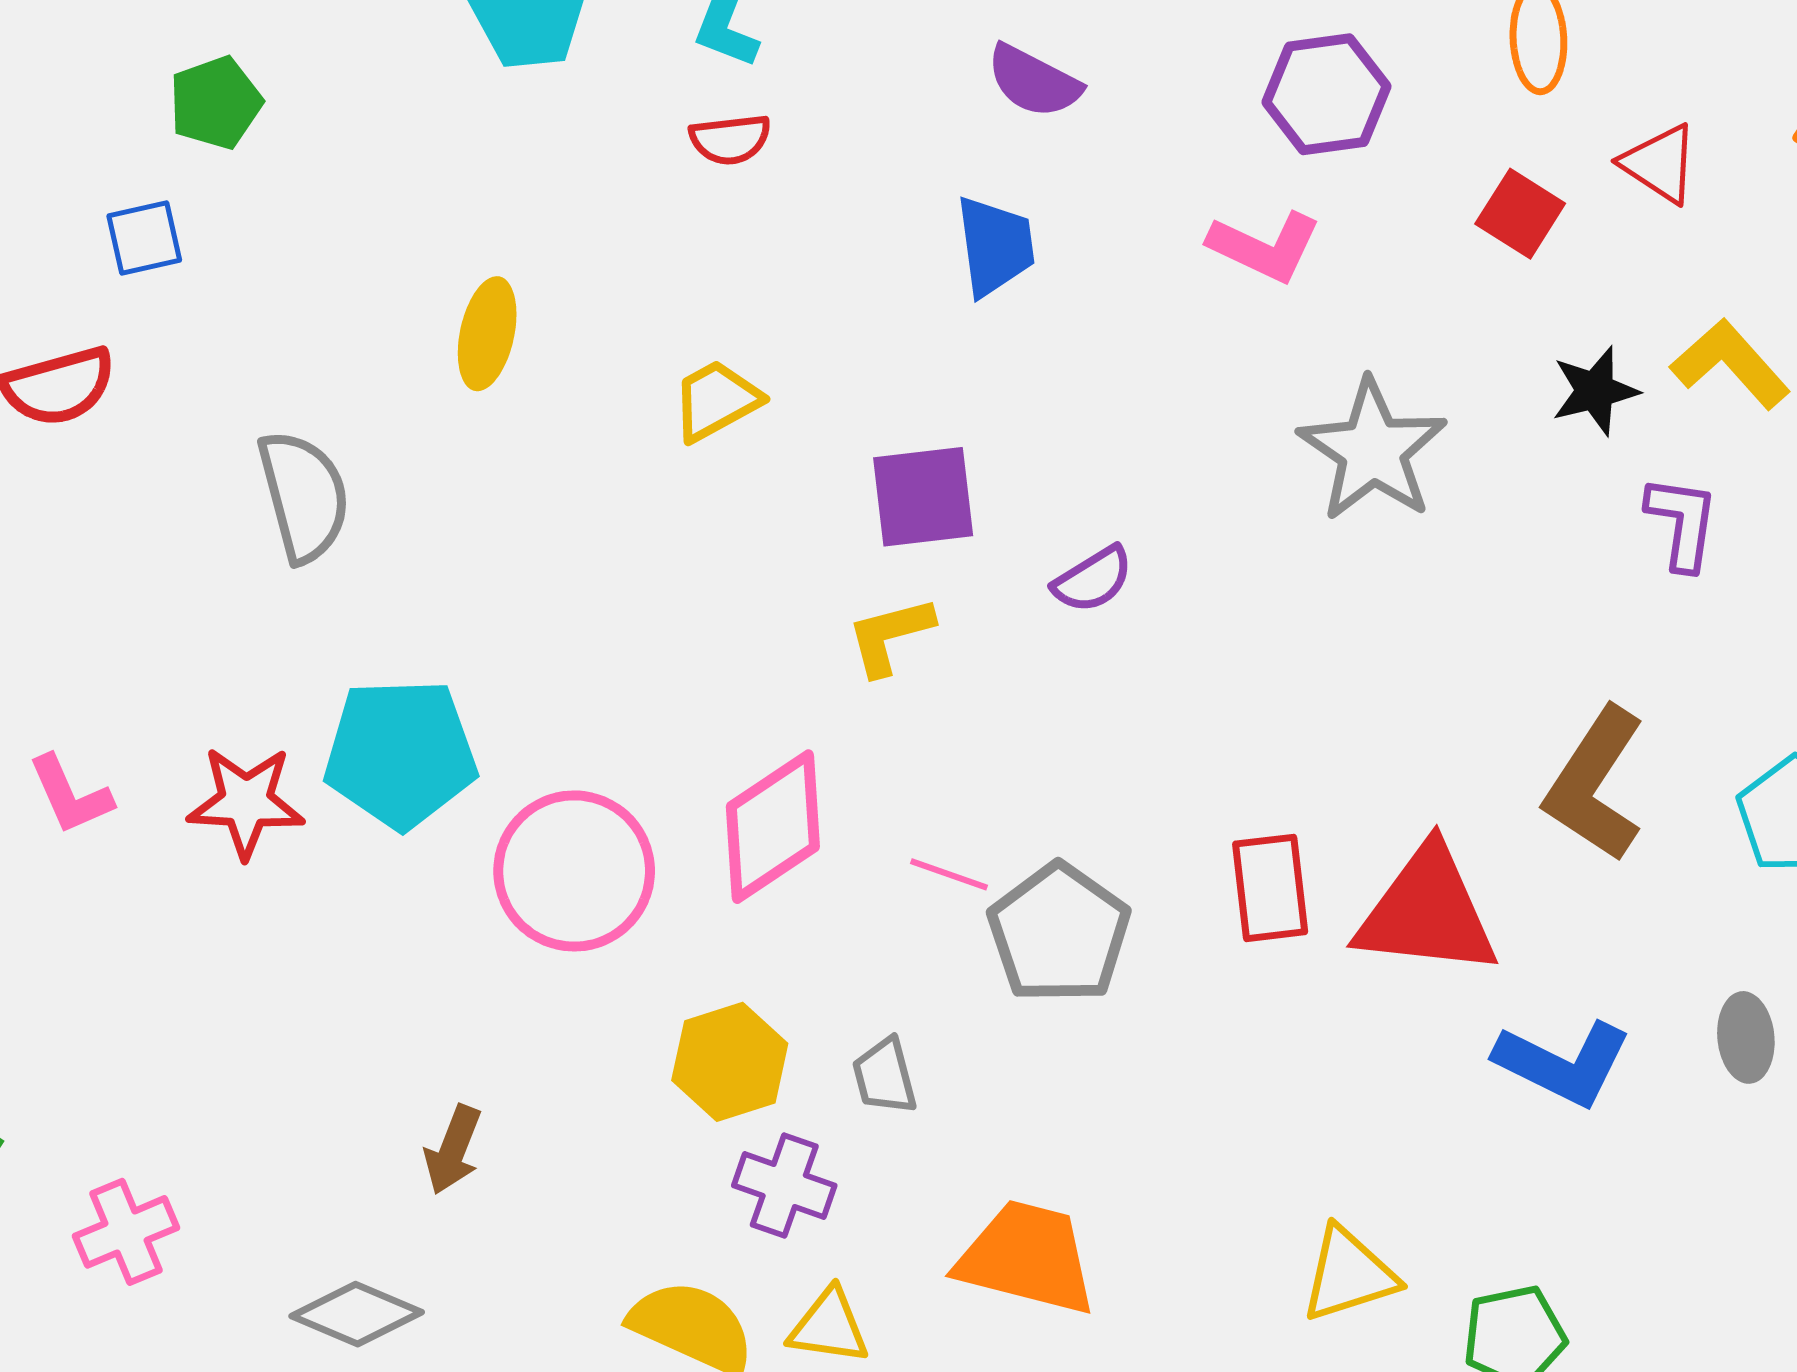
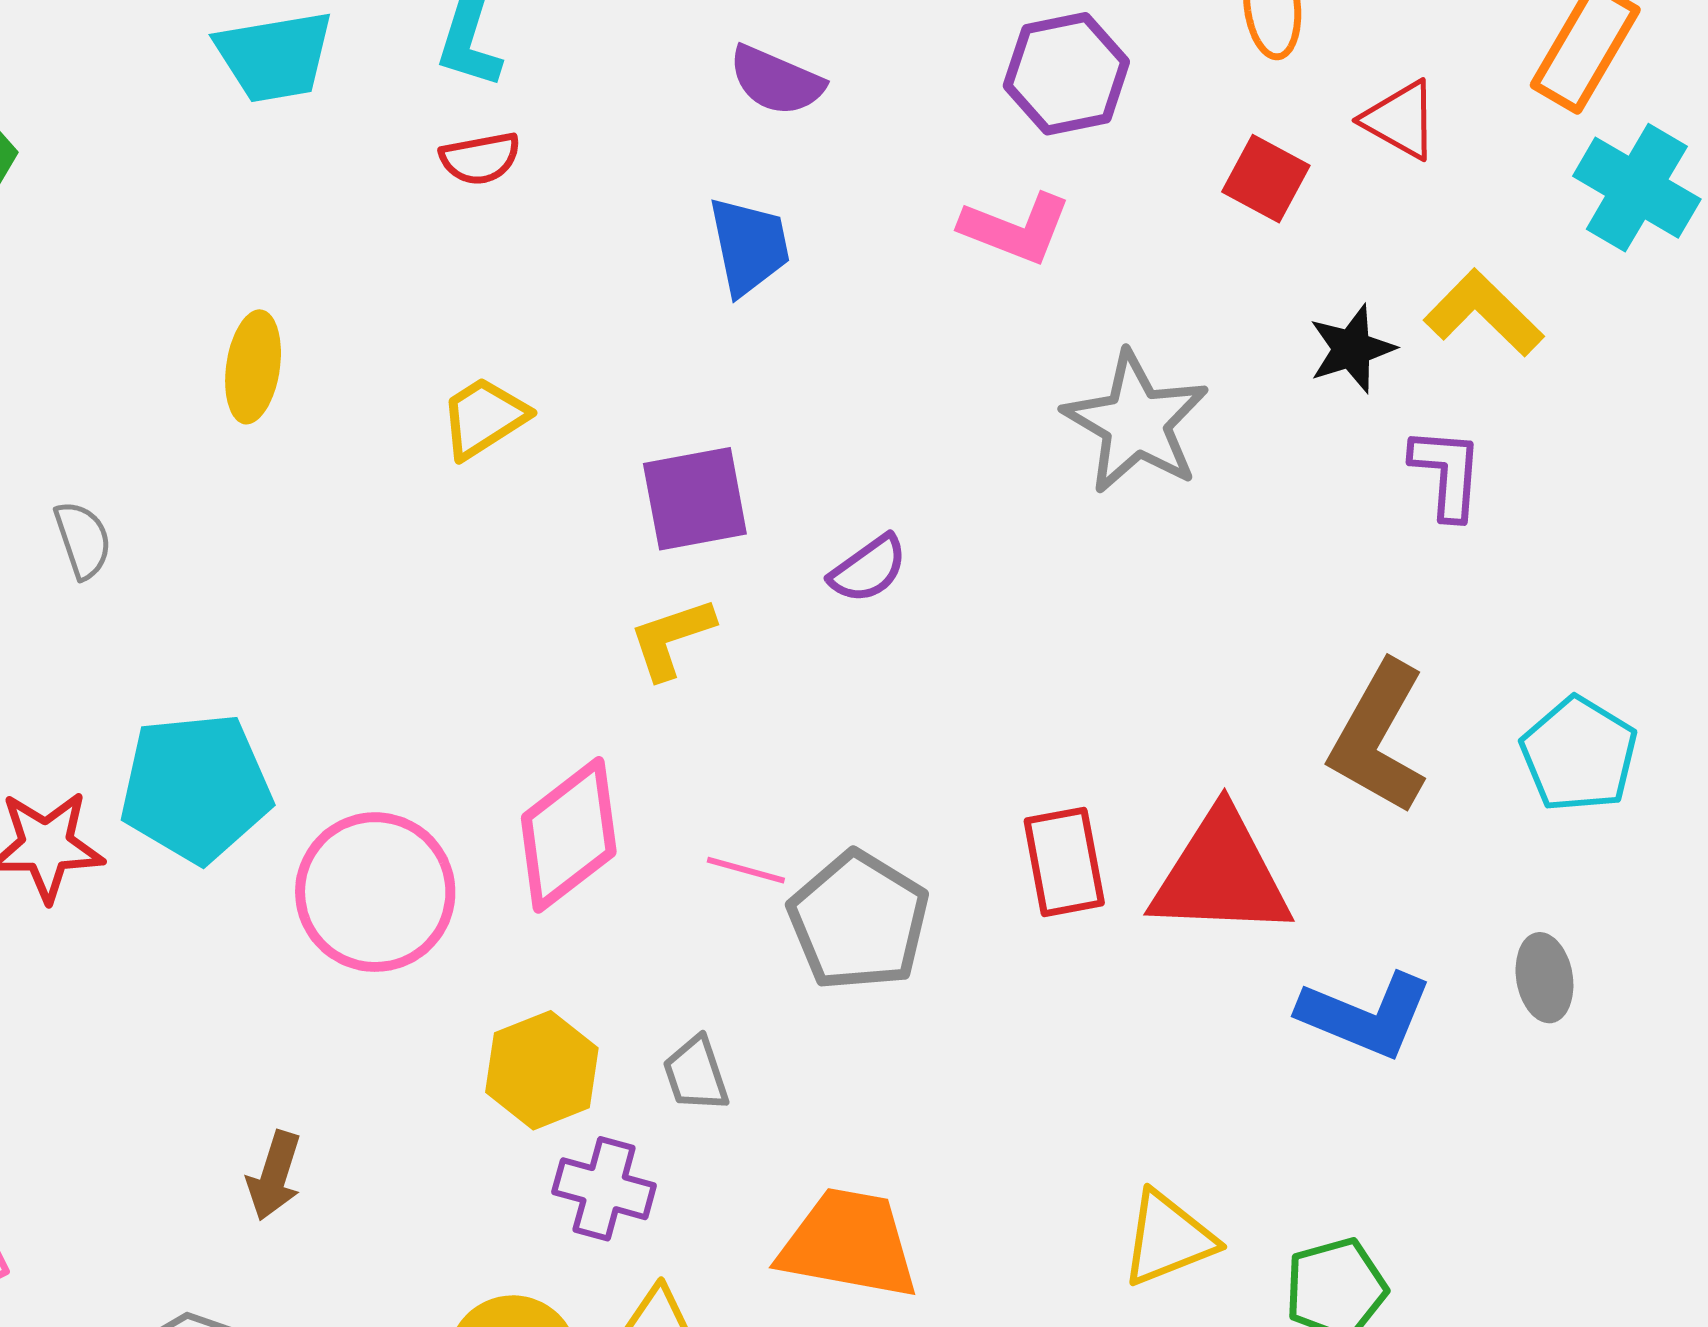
gray semicircle: (304, 496) -> (83, 540), size x0.6

